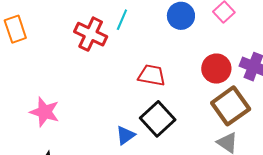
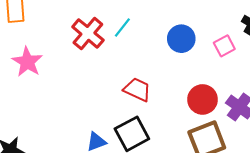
pink star: (45, 112) -> (27, 62), moved

